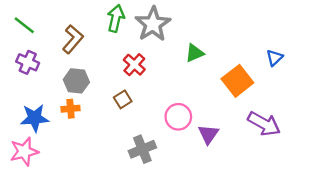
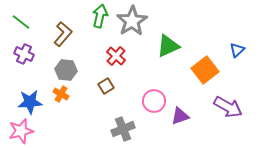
green triangle: (195, 53) -> (168, 46), size x1.4
orange cross: (71, 109) -> (61, 94), turned 35
purple triangle: (208, 134) -> (180, 116), turned 36

